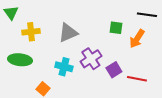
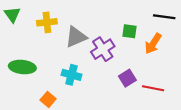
yellow cross: (31, 32) -> (47, 22), moved
purple cross: (91, 59) -> (103, 49), moved

